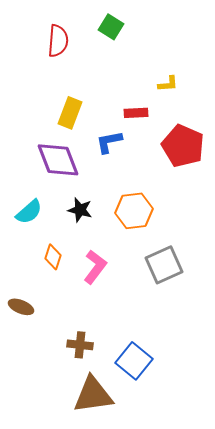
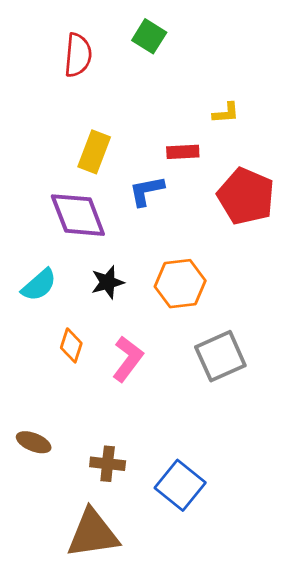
black star: (80, 210) -> (108, 282), turned -30
brown ellipse: (21, 307) -> (34, 442), moved
brown triangle: (93, 395) -> (93, 534), moved

